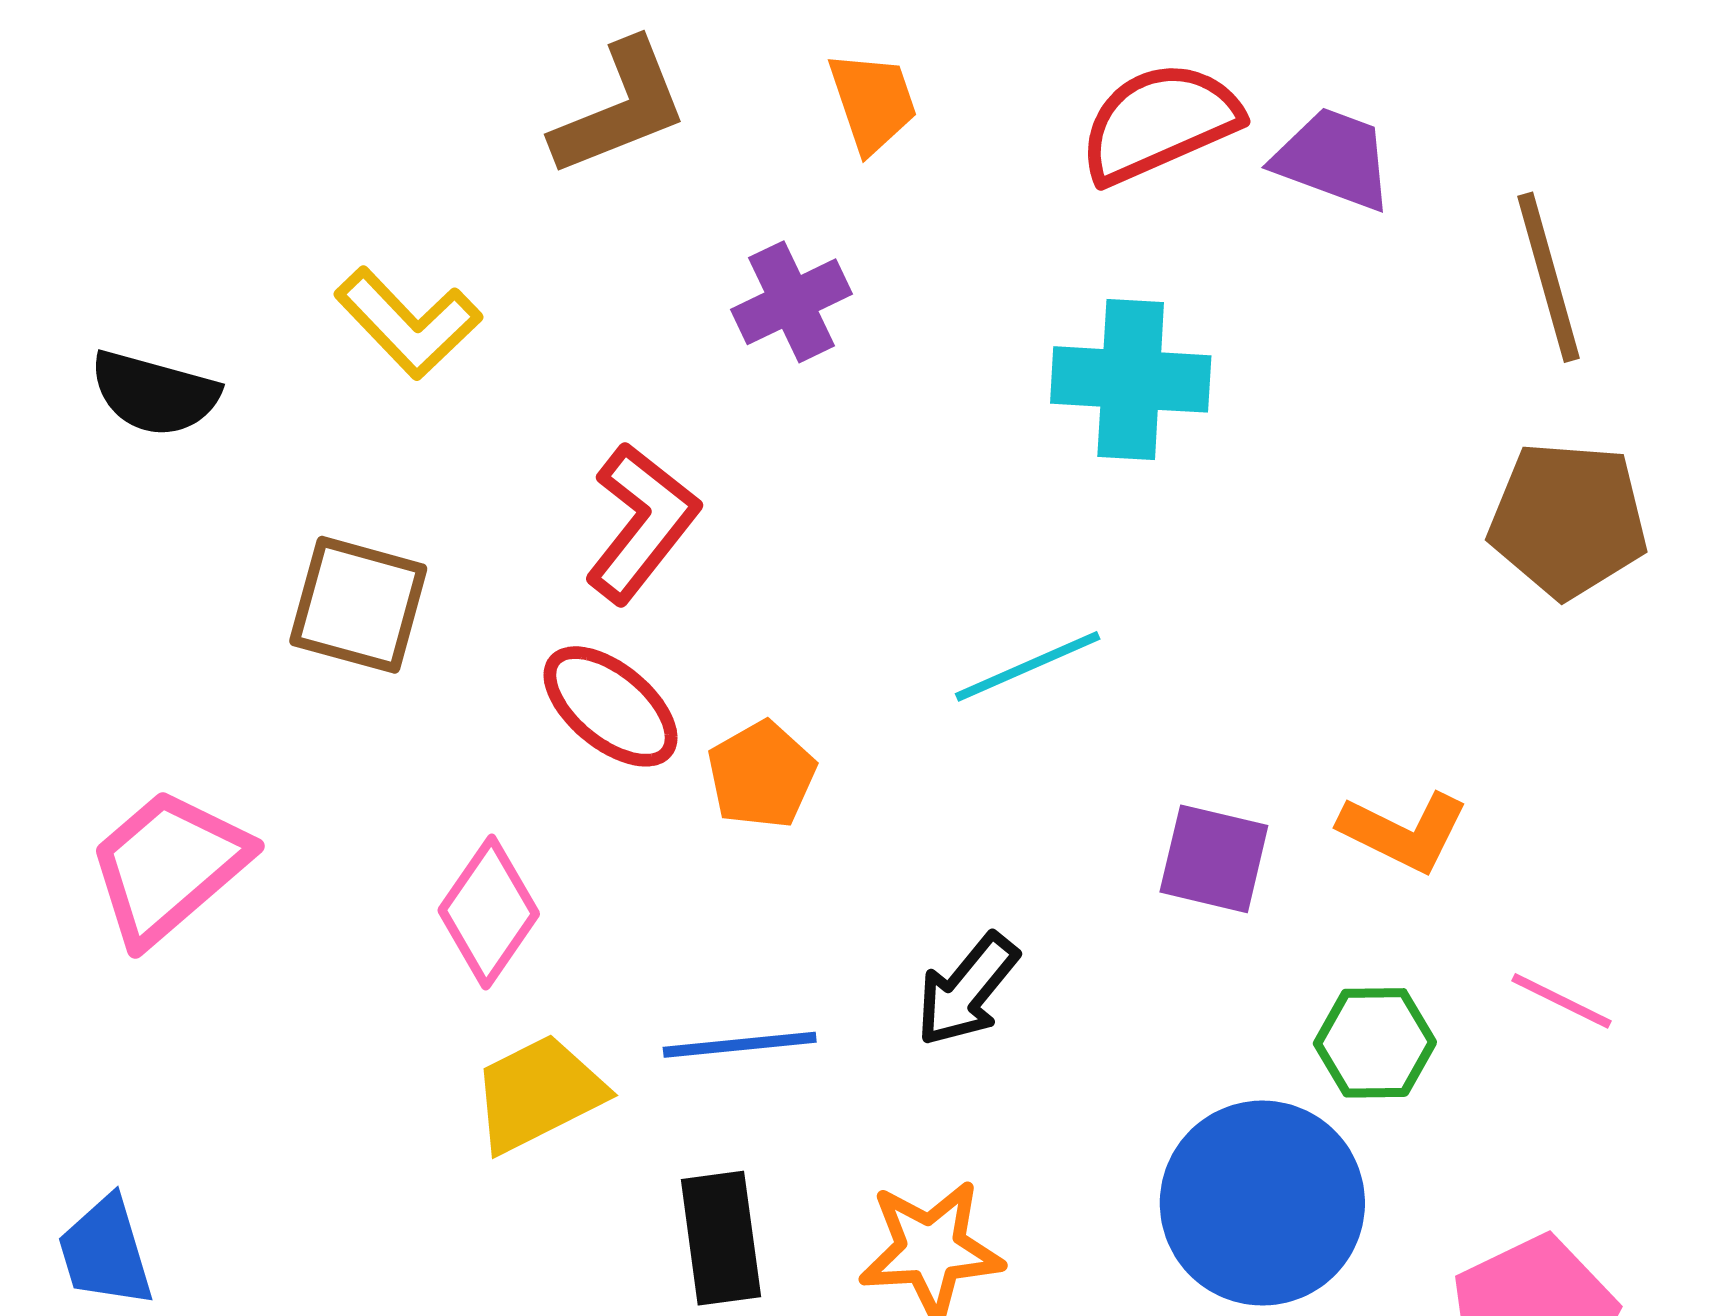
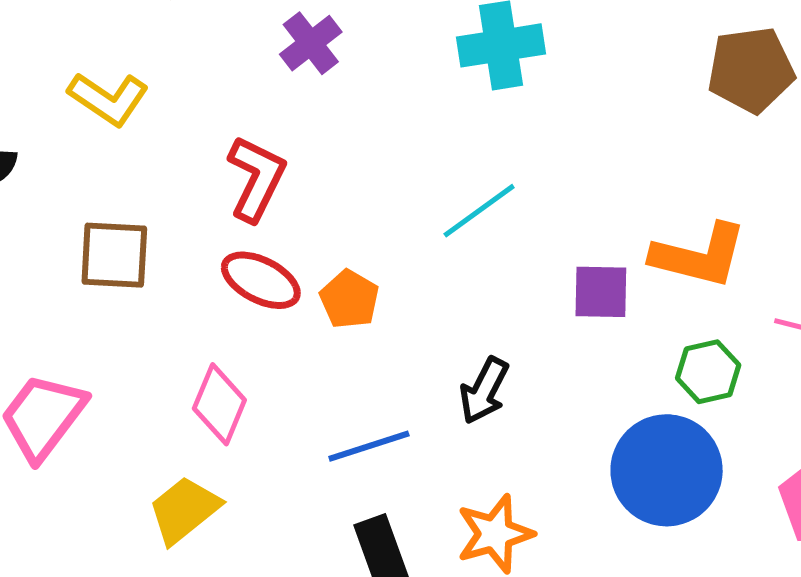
orange L-shape: (1404, 832) -> (699, 256), size x1.4
yellow trapezoid: (538, 1093) -> (184, 510), moved

